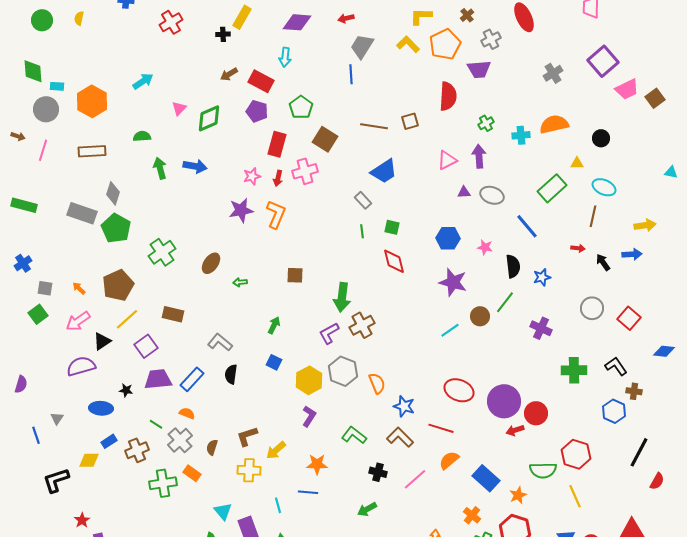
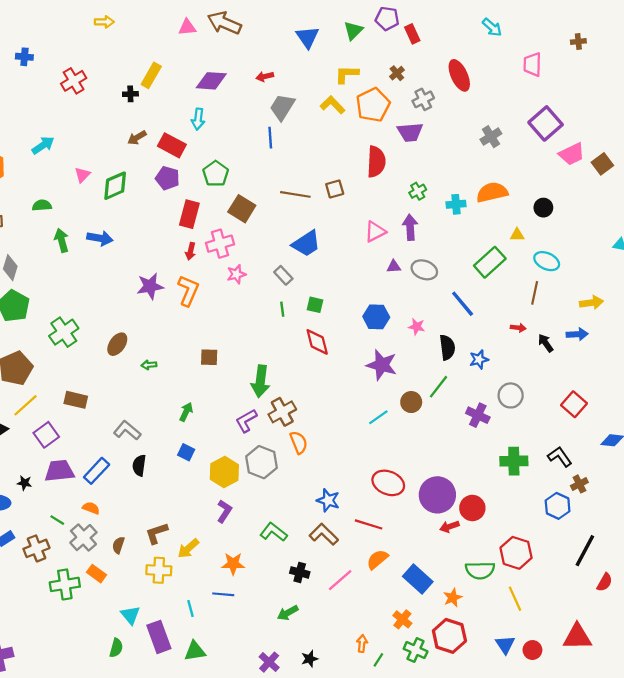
pink star: (252, 176) -> (236, 274), moved
gray circle: (592, 308) -> (511, 395), moved
orange semicircle: (377, 383) -> (299, 442), moved
brown cross: (634, 391) -> (579, 484), turned -35

